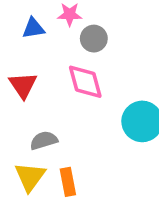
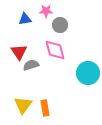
gray semicircle: (44, 140) -> (31, 65), moved

